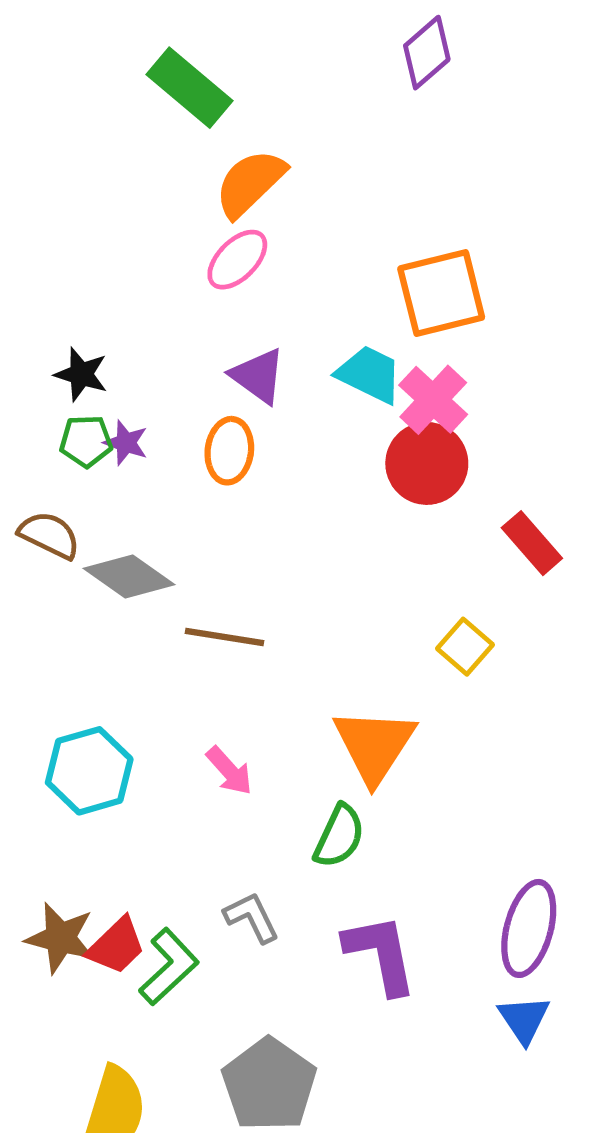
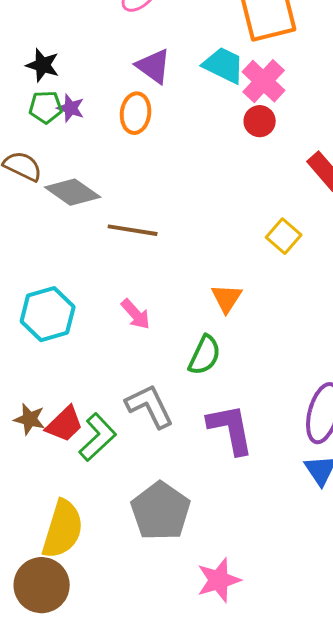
red circle: (427, 463) -> (260, 121), size x0.6
orange triangle: (374, 745) -> (227, 298), size x0.6
gray L-shape: (252, 917) -> (150, 406), size x1.4
brown star: (61, 938) -> (30, 419), size x0.7

